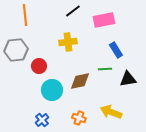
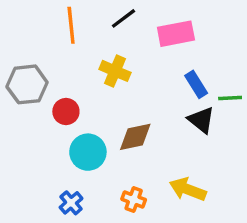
orange line: (25, 15) -> (71, 25), moved
yellow cross: (68, 42) -> (115, 71), turned 30
green line: (105, 69) -> (230, 98), moved
black triangle: (128, 79) -> (201, 120), moved, turned 48

